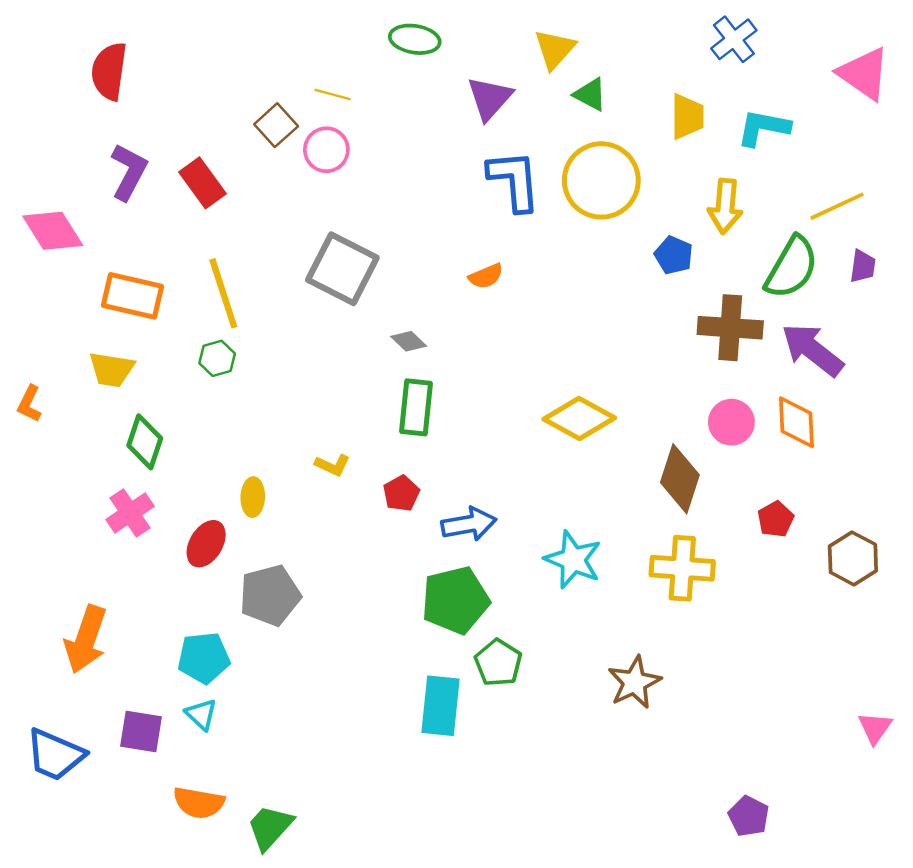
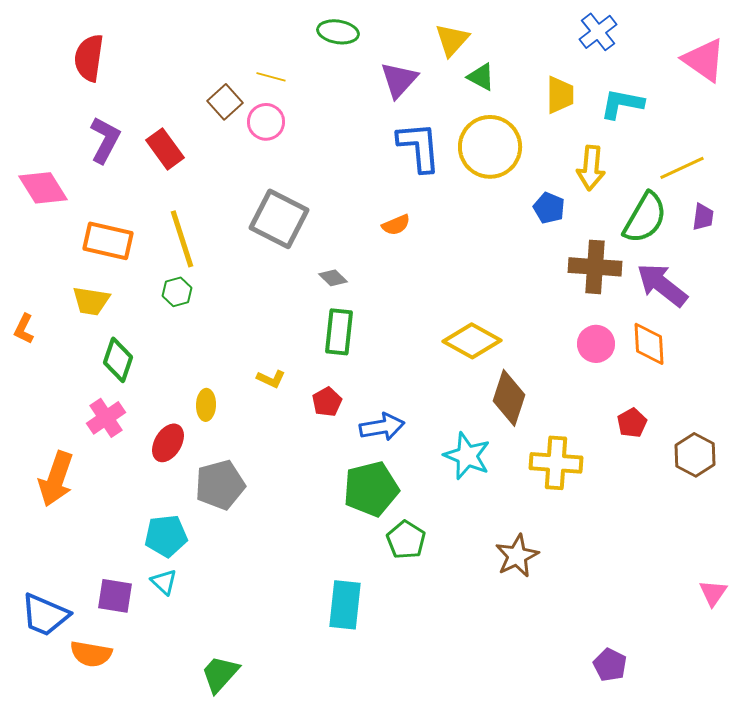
brown diamond: (680, 479) -> (509, 398), moved
orange arrow: (86, 639) -> (56, 479), moved
cyan rectangle: (441, 706) -> (345, 605), moved
orange semicircle: (199, 803) -> (91, 654), moved

